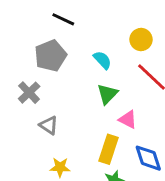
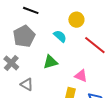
yellow circle: (141, 40) -> (76, 20), moved
green triangle: (107, 94) -> (50, 62), moved, turned 35

